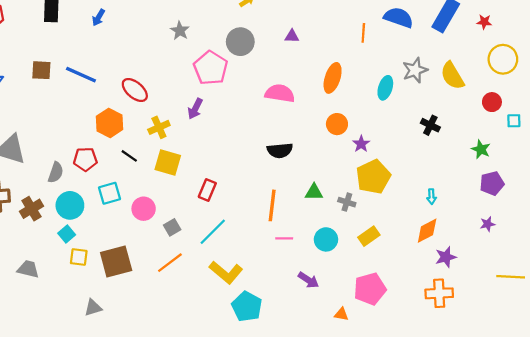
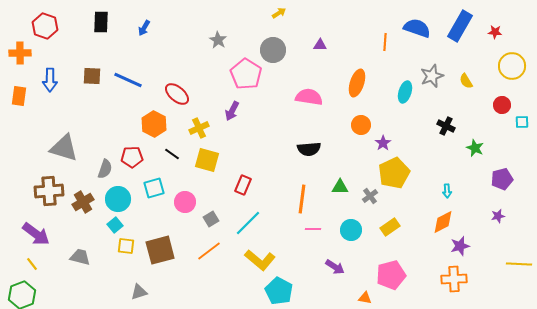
yellow semicircle: (452, 76) -> (466, 81), size x0.6
green star: (481, 149) -> (475, 148), moved
gray cross: (347, 202) -> (370, 196), turned 35

